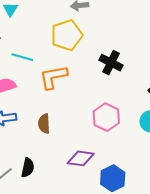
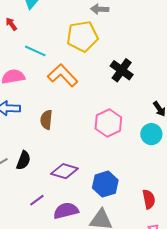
orange L-shape: (53, 77) -> (63, 75), turned 48
purple diamond: (81, 158) -> (64, 171), moved

